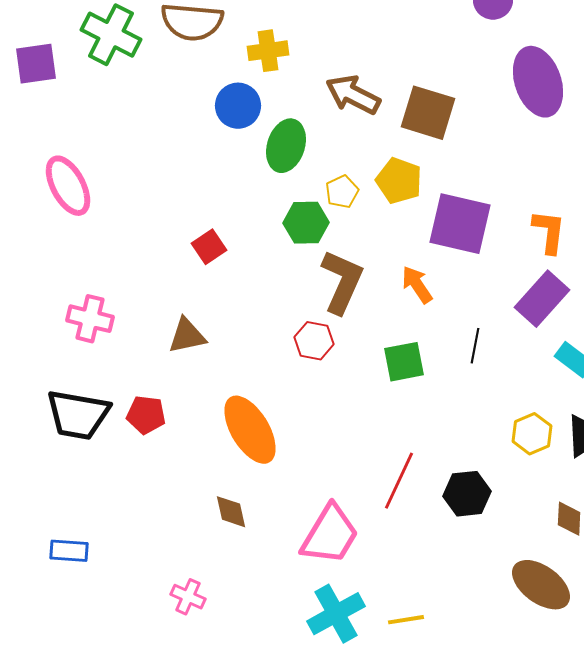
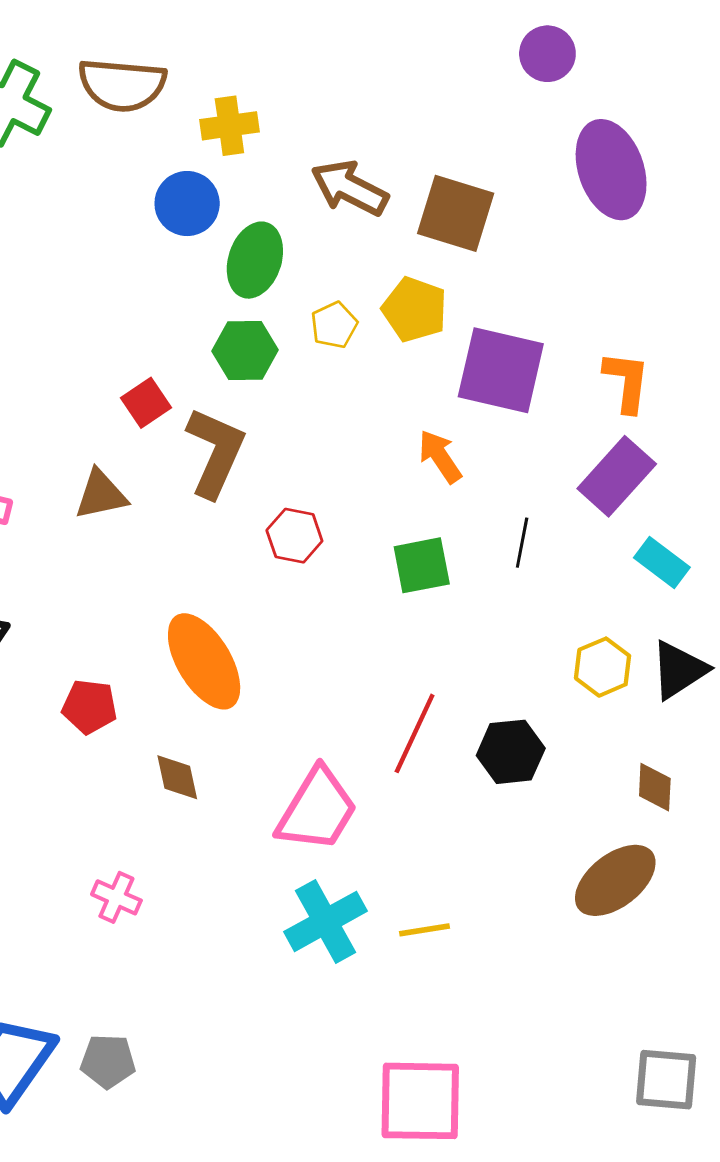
green hexagon: (306, 223) -> (245, 350), moved
brown L-shape: (342, 282) -> (215, 452), moved
brown triangle: (187, 336) -> (101, 495), moved
red pentagon: (146, 415) -> (90, 707), moved
brown ellipse: (541, 585) -> (615, 880), turned -74

